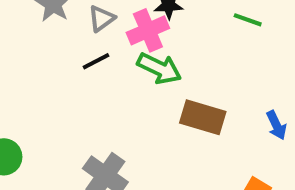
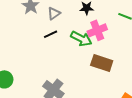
pink cross: (148, 30) -> (97, 30), moved

